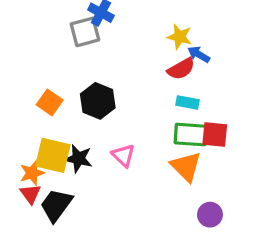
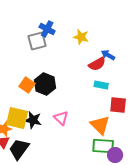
yellow star: (180, 37) -> (81, 37), moved
orange square: (50, 102) -> (27, 85), moved
green rectangle: (191, 135) -> (103, 146), moved

